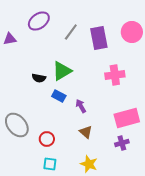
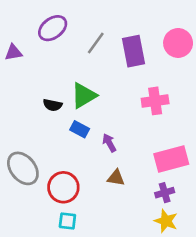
brown triangle: (86, 132) -> (116, 178), turned -32
red circle: (47, 139) -> (63, 187), size x1.5
yellow star: (89, 164) -> (166, 221), moved

